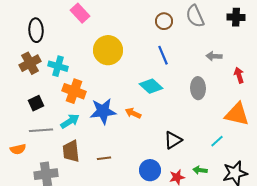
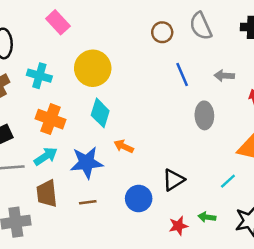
blue line: (163, 55) -> (182, 74), moved
cyan cross: (58, 66) -> (39, 76), moved
cyan diamond: (151, 86) -> (100, 113), moved, turned 65
blue star: (103, 111) -> (87, 163), moved
blue circle: (150, 170) -> (139, 199), moved

